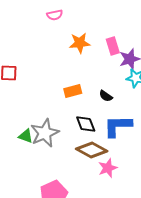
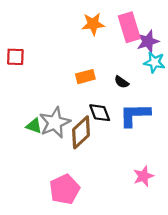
pink rectangle: (113, 46) -> (129, 27), size x1.5
brown diamond: (92, 150) -> (81, 132), moved, turned -72
pink star: (108, 168) -> (143, 176), moved

